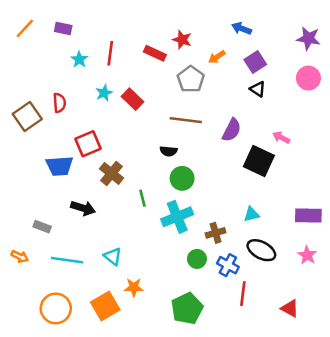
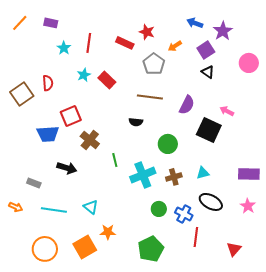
purple star: (308, 38) -> (223, 31), moved, turned 30
green circle: (182, 178) -> (168, 144), moved
brown cross: (216, 233) -> (174, 177), moved
red triangle: (290, 308) -> (234, 249), turned 42

